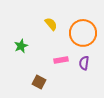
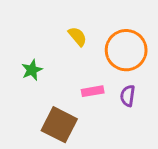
brown square: (39, 82) -> (59, 125), size x1.6

